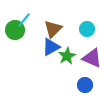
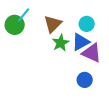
blue triangle: (51, 47) -> (81, 42), moved
green star: (67, 56) -> (61, 43), moved

